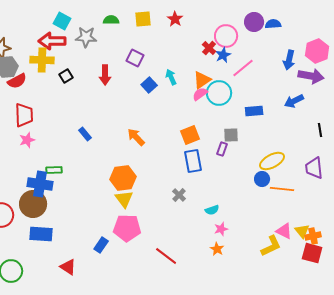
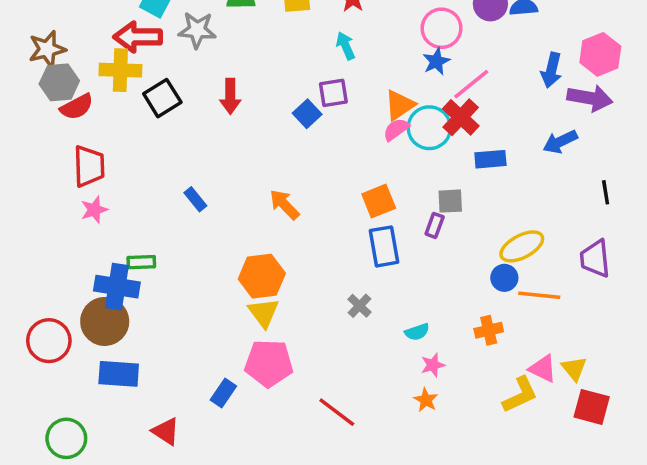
red cross: (209, 48) -> (461, 117), moved, size x1.5
purple square: (135, 58) -> (333, 93), moved, turned -36
black square: (66, 76) -> (162, 98), size x1.5
cyan arrow: (171, 77) -> (346, 46), moved
orange cross: (313, 236) -> (489, 330), moved

